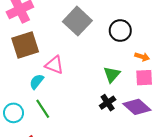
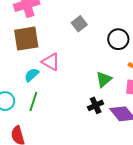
gray square: (77, 21) -> (79, 24), size x0.6
green line: (43, 109) -> (33, 102), turned 42

